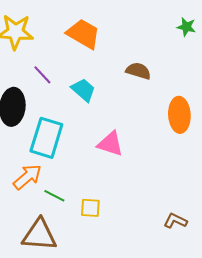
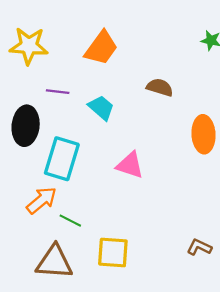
orange trapezoid: (83, 34) -> (101, 48), turned 96
purple line: (42, 75) -> (58, 92), turned -40
yellow square: (90, 208) -> (113, 252), moved, size x1.5

